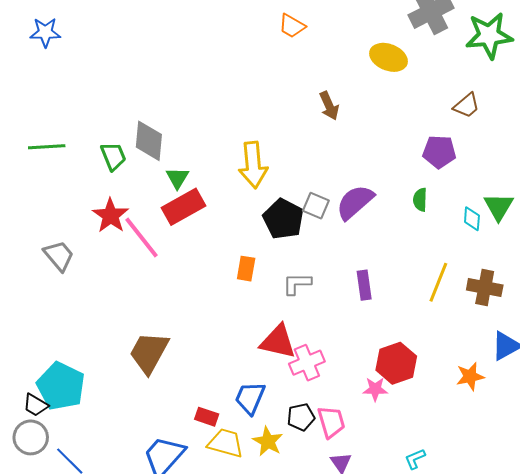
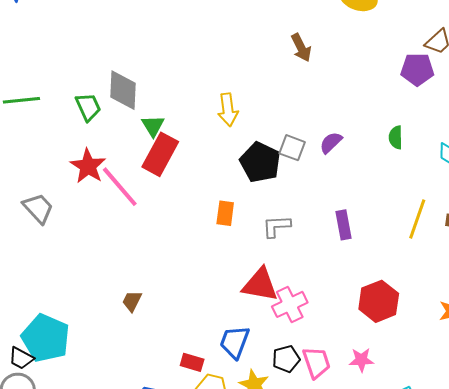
purple pentagon: (439, 152) -> (417, 69), moved
yellow arrow: (253, 165) -> (228, 110), size x0.7
purple semicircle: (355, 202) -> (331, 143), size x0.6
red rectangle: (183, 207) -> (160, 154), turned -30
brown trapezoid: (149, 353) -> (132, 301), size x0.5
pink star: (375, 389) -> (361, 360), moved

